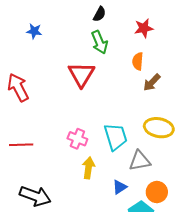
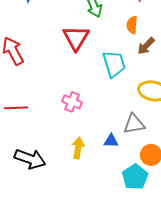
cyan trapezoid: (116, 137) -> (114, 64), moved
yellow arrow: (88, 168) -> (78, 148), moved
blue triangle: (120, 187) -> (111, 141), moved, turned 35

